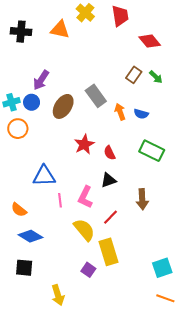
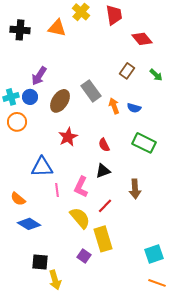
green arrow: (156, 77) -> (156, 75), moved
red star: (84, 144) -> (68, 137), moved
black square: (24, 268) -> (40, 262), moved

